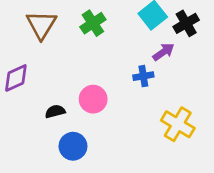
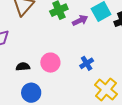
purple arrow: (163, 52) -> (80, 20), moved
blue cross: (143, 76) -> (87, 63), moved, turned -32

